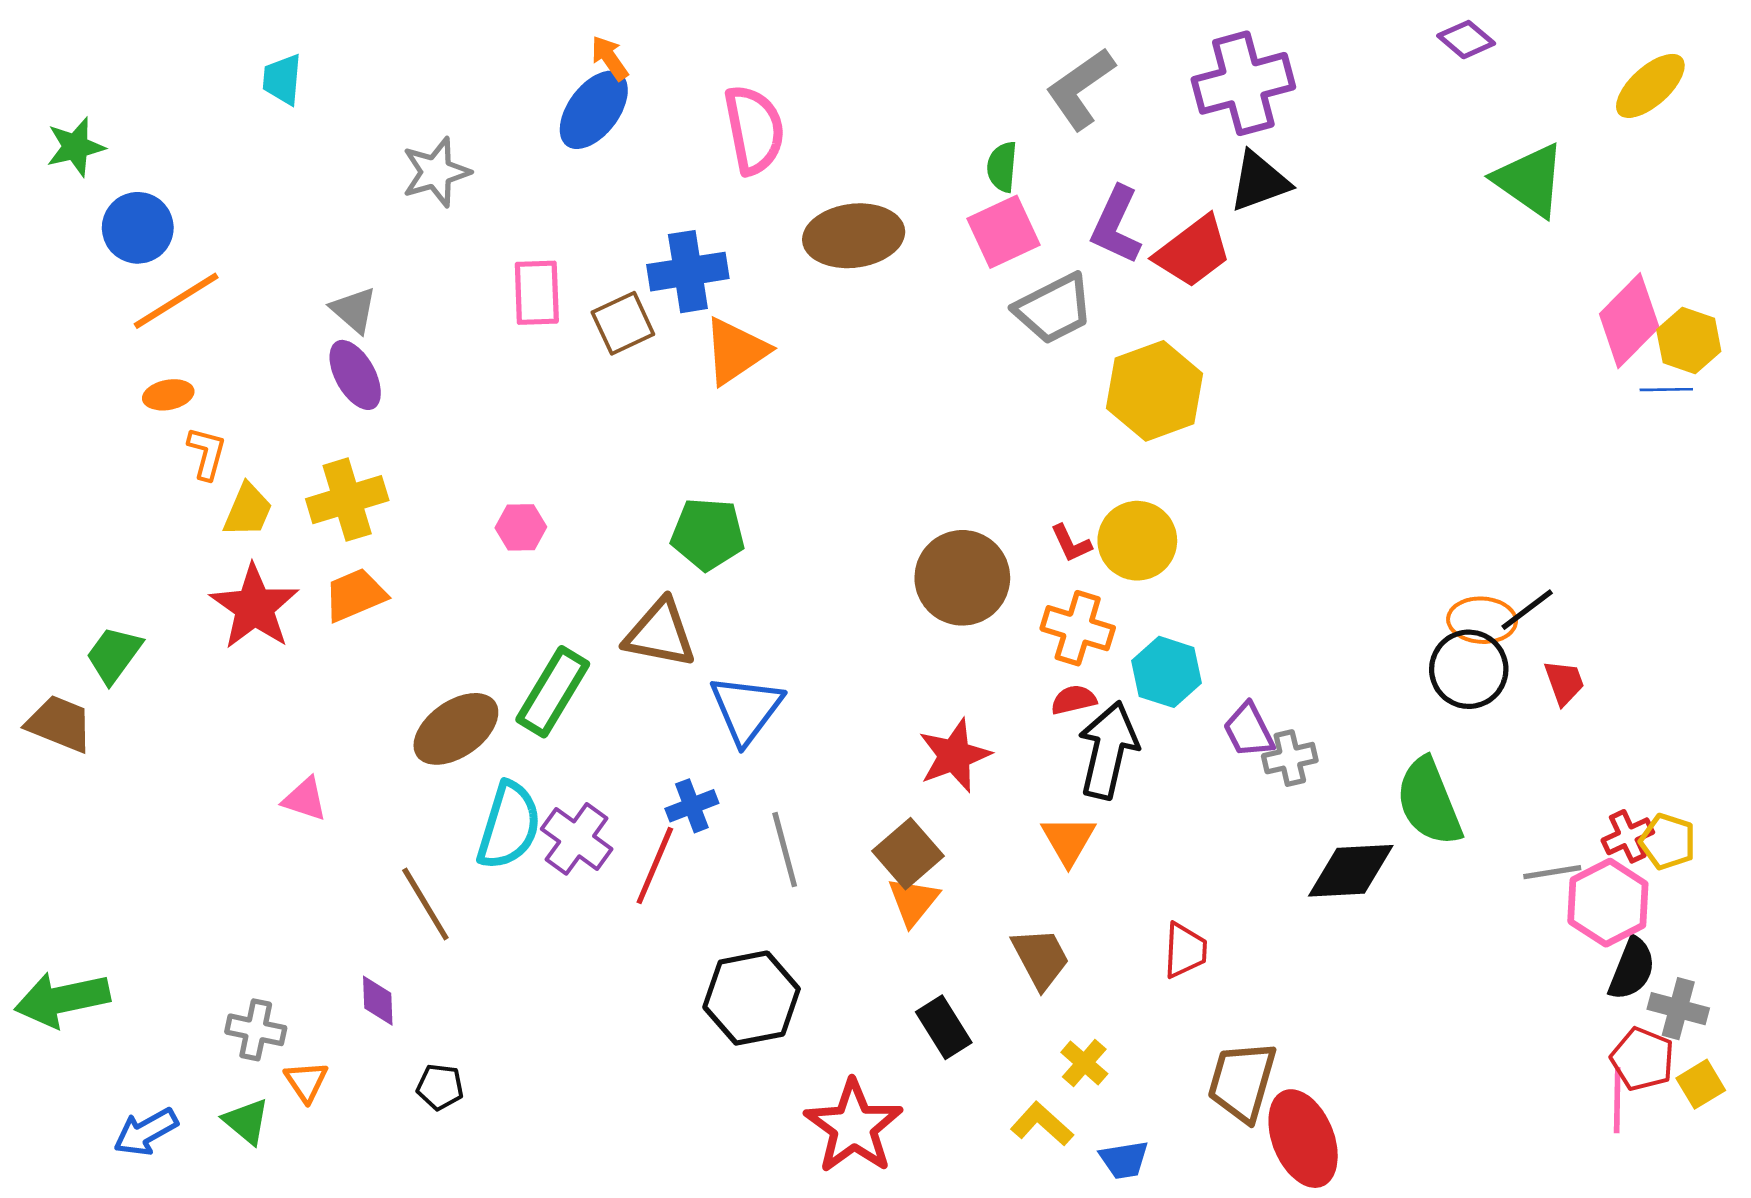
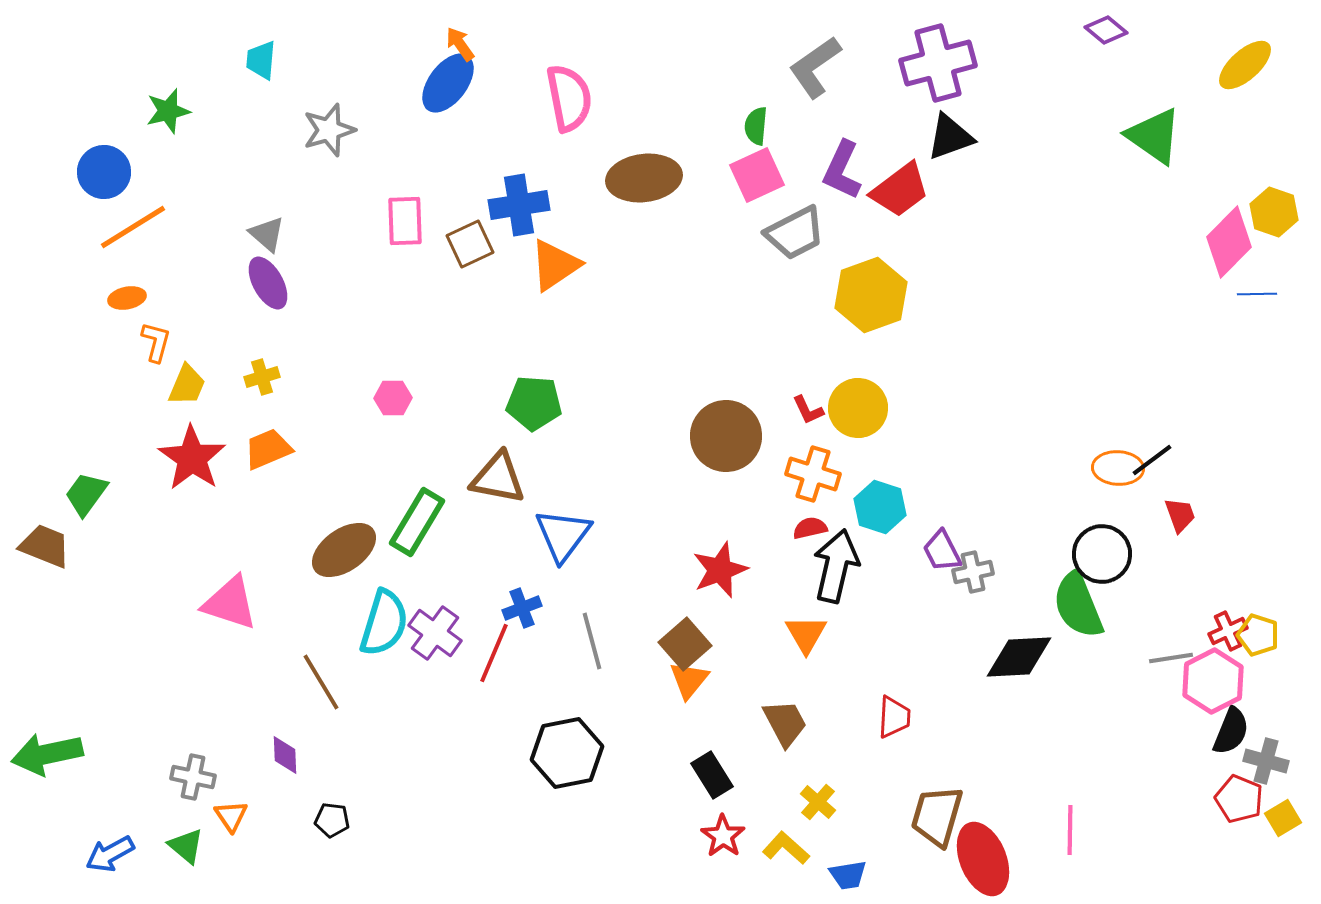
cyan trapezoid: (282, 79) -> (261, 60), moved
green star: (75, 147) -> (168, 111), moved
yellow hexagon: (1689, 340) -> (1274, 212), moved
yellow cross: (347, 500) -> (262, 377), size x0.6
black circle: (1469, 669) -> (1102, 554), moved
pink triangle: (305, 799) -> (230, 603), size x1.6
pink line: (1617, 1100) -> (1070, 830), moved
red star: (854, 1127) -> (723, 836), moved, size x0.6

